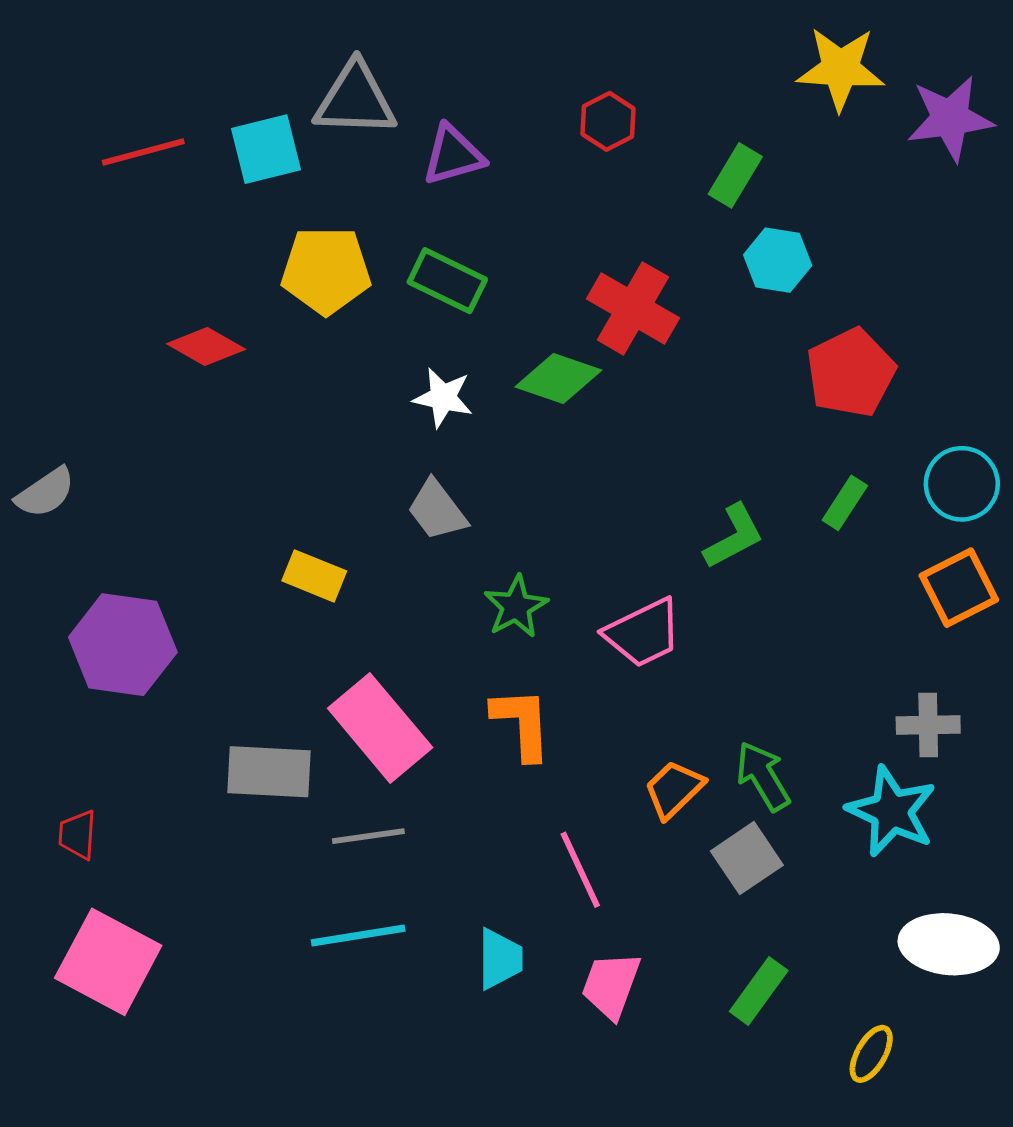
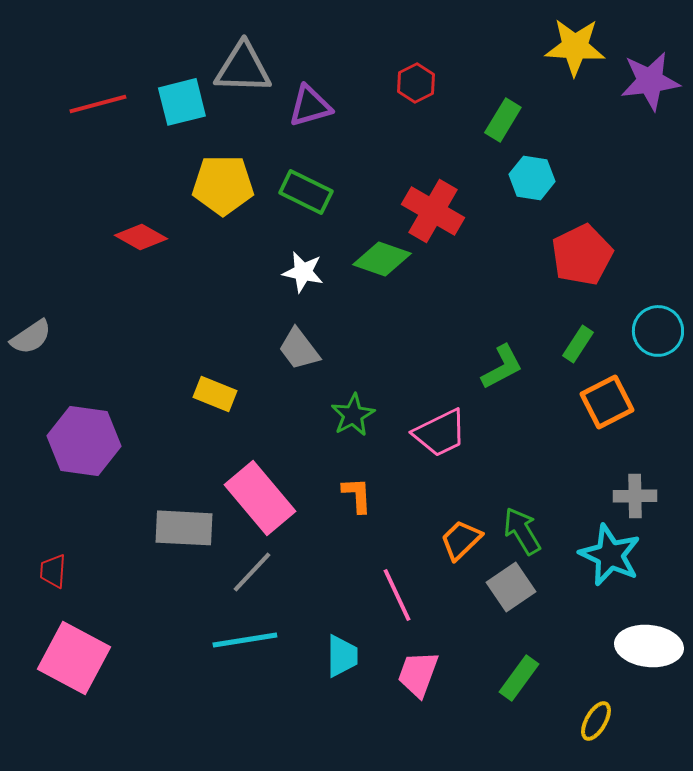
orange square: (959, 588) -> (607, 402), moved
orange L-shape: (522, 724) -> (357, 495), size x0.7
gray line: (368, 836) -> (252, 572), turned -39

